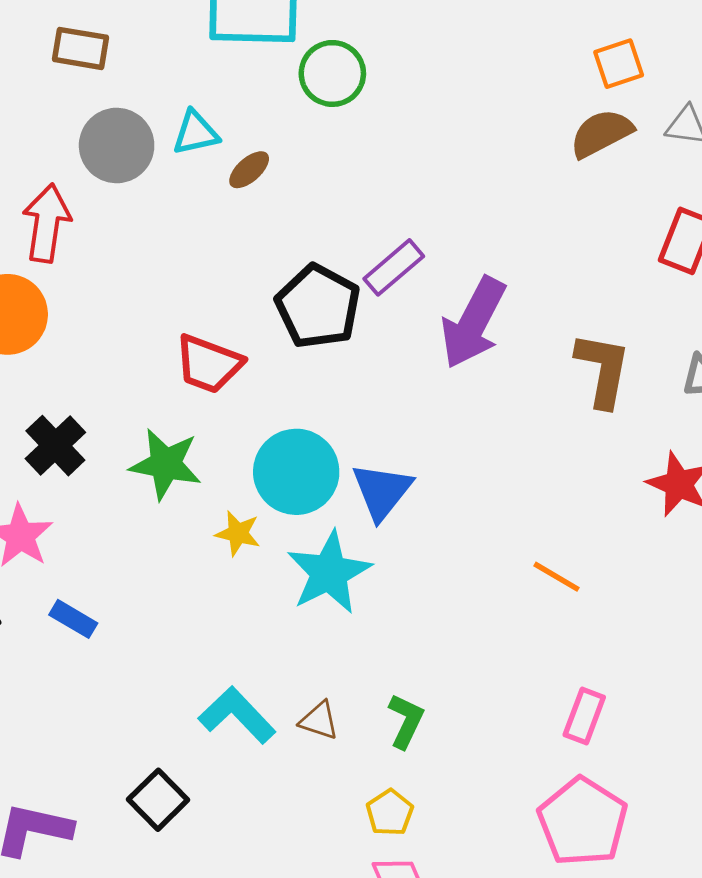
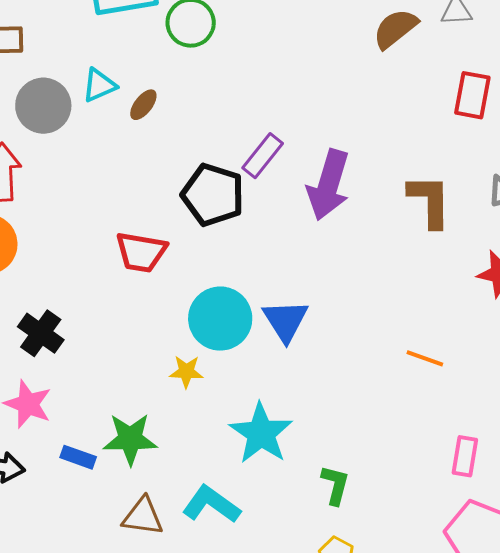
green star: (166, 464) -> (130, 439), moved
cyan star: (329, 573) -> (261, 433), moved
brown triangle: (319, 720) -> (143, 516), moved, size x1.4

